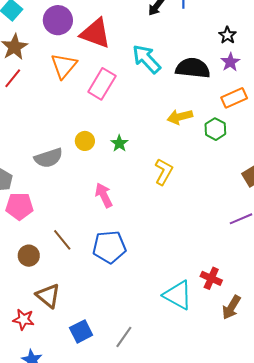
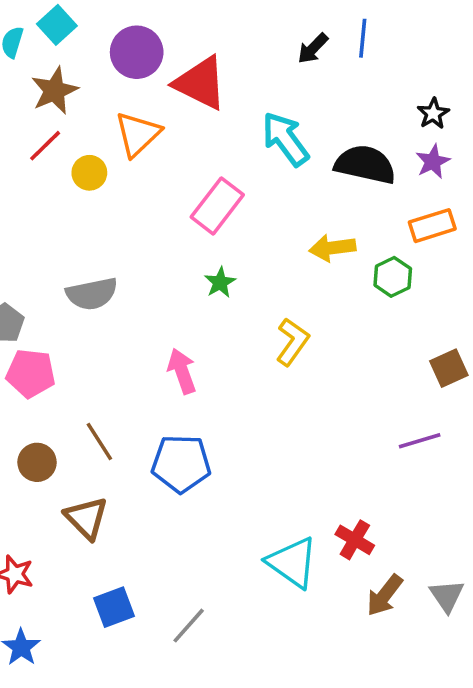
pink rectangle: (102, 84) -> (217, 206), moved
yellow circle: (85, 141) -> (89, 173), moved
brown triangle: (48, 296) -> (86, 518), moved

